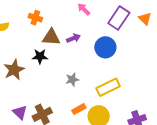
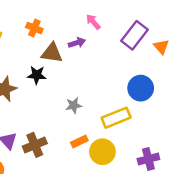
orange triangle: (145, 19) -> (161, 47), moved
purple arrow: (73, 38) -> (77, 43), moved
blue circle: (105, 47) -> (141, 88), moved

